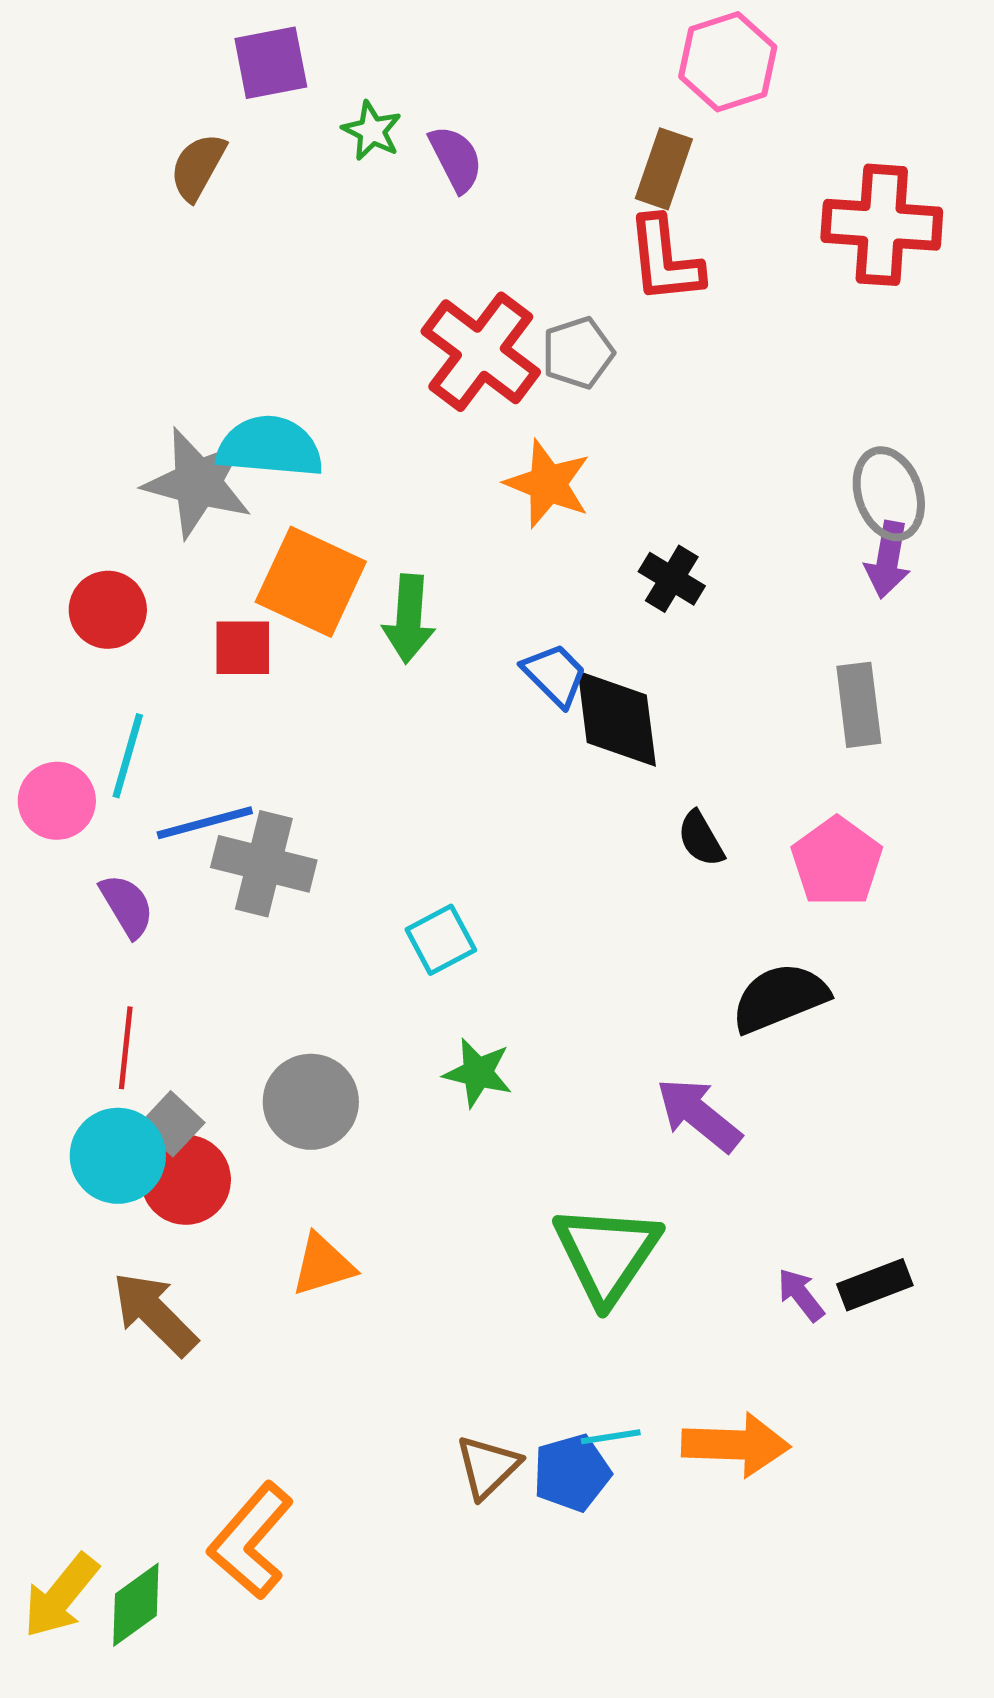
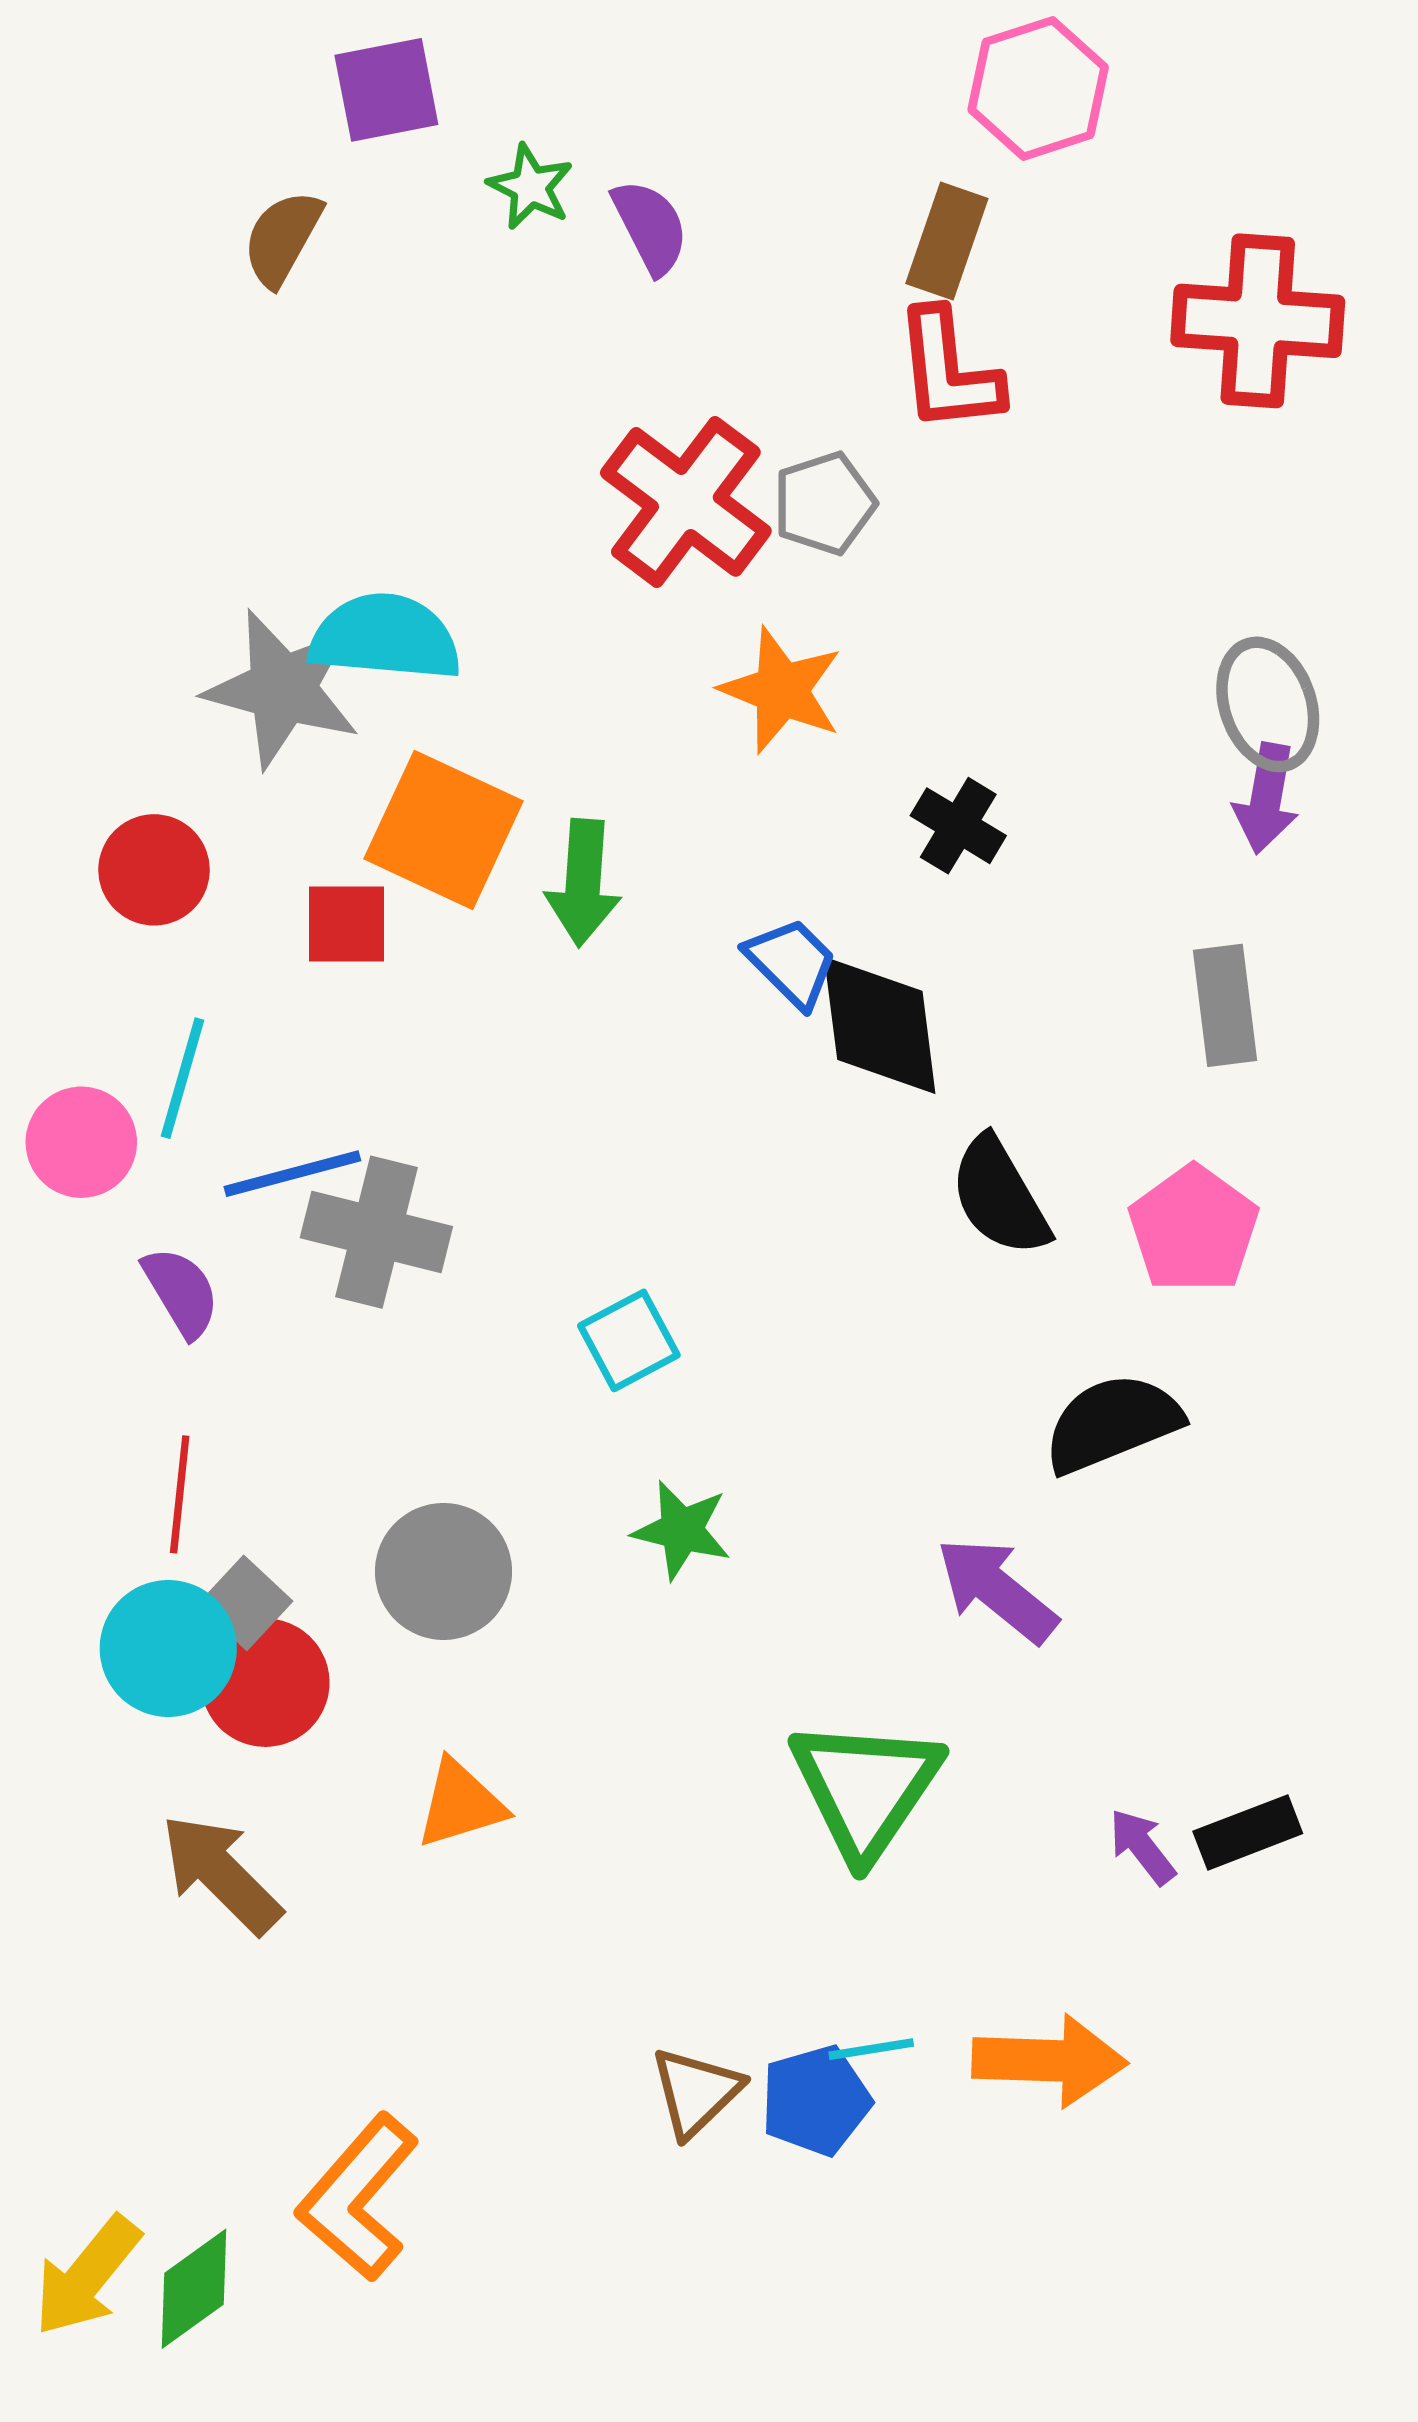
black semicircle: (701, 839) -> (1000, 1196), size x1.5

